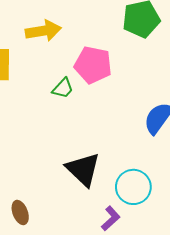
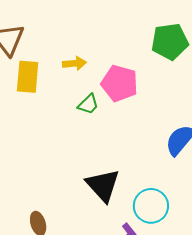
yellow arrow: (43, 31) -> (74, 63), moved, size x0.7

